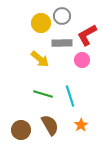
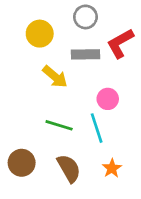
yellow circle: (41, 23) -> (40, 34), moved
pink circle: (82, 60) -> (108, 99), moved
brown circle: (21, 130) -> (22, 163), moved

